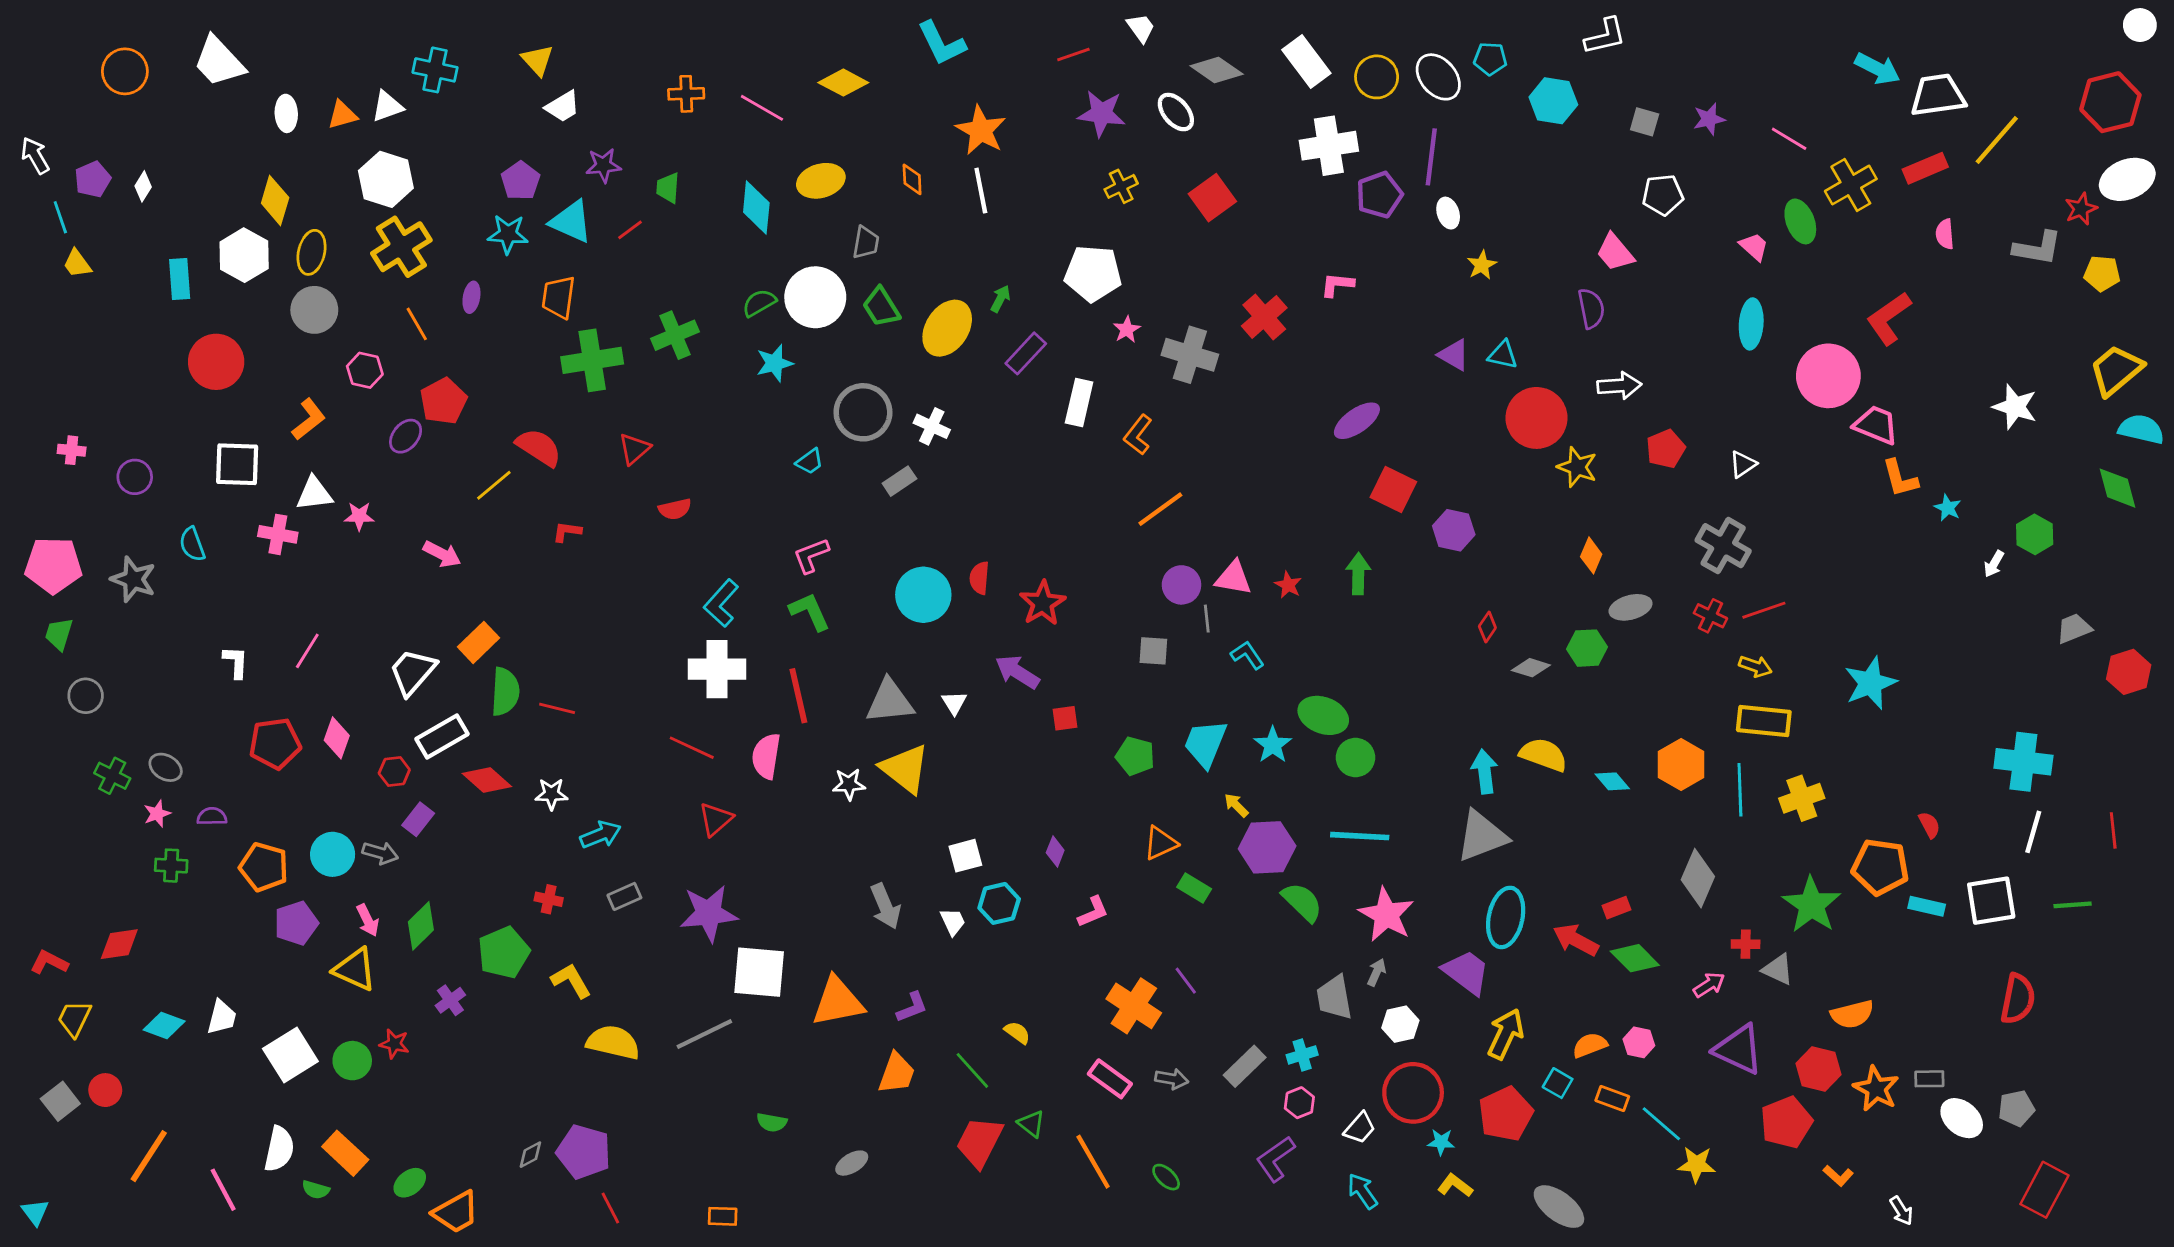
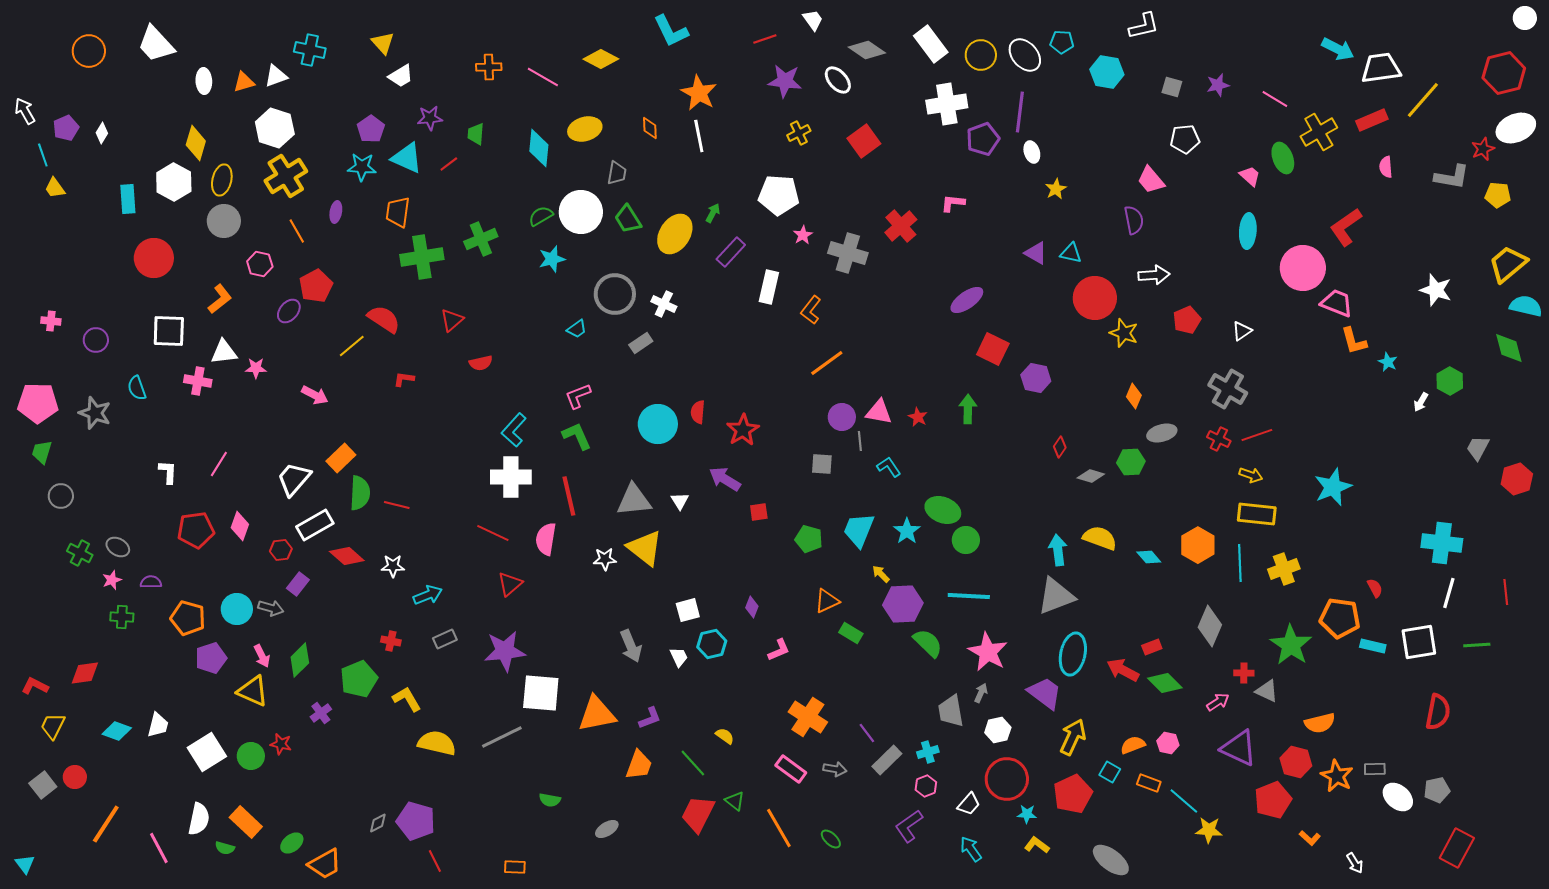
gray trapezoid: (2074, 628) -> (1478, 448), turned -40
purple line: (1186, 981) -> (867, 733), moved

